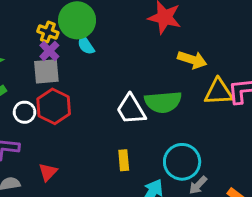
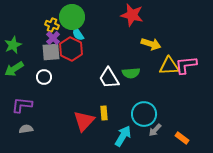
green semicircle: (163, 102) -> (131, 73), size x0.7
red hexagon: (54, 106) -> (71, 49), moved
white circle: (25, 112) -> (44, 77), moved
red triangle: (48, 172) -> (84, 121), moved, size x1.6

